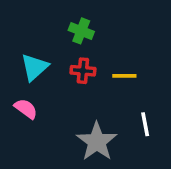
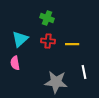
pink semicircle: (26, 109) -> (15, 63), turned -136
gray star: (97, 142) -> (56, 82), turned -30

